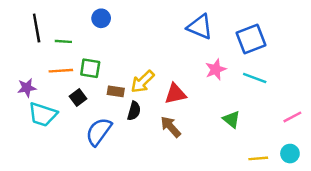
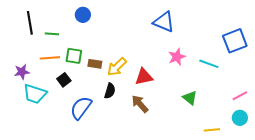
blue square: (251, 39) -> (235, 41), moved
brown rectangle: (116, 91) -> (95, 64), moved
cyan circle: (290, 154) -> (240, 118), moved

